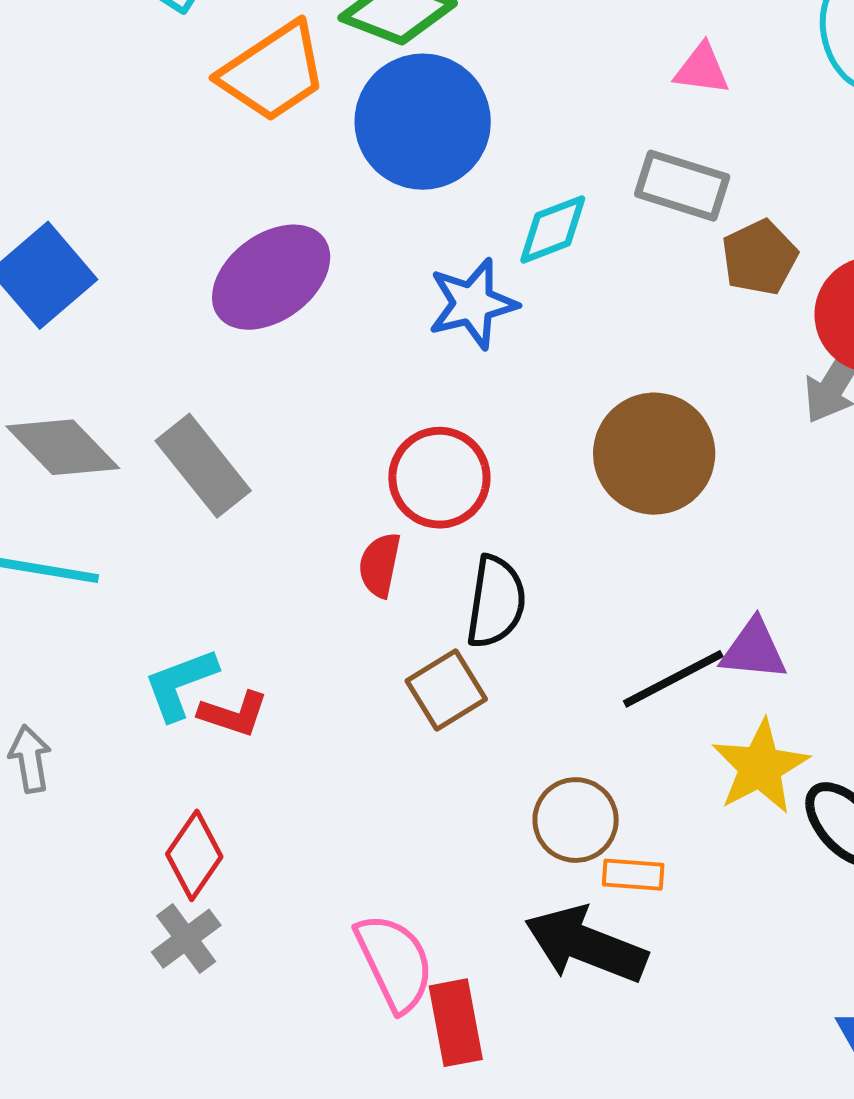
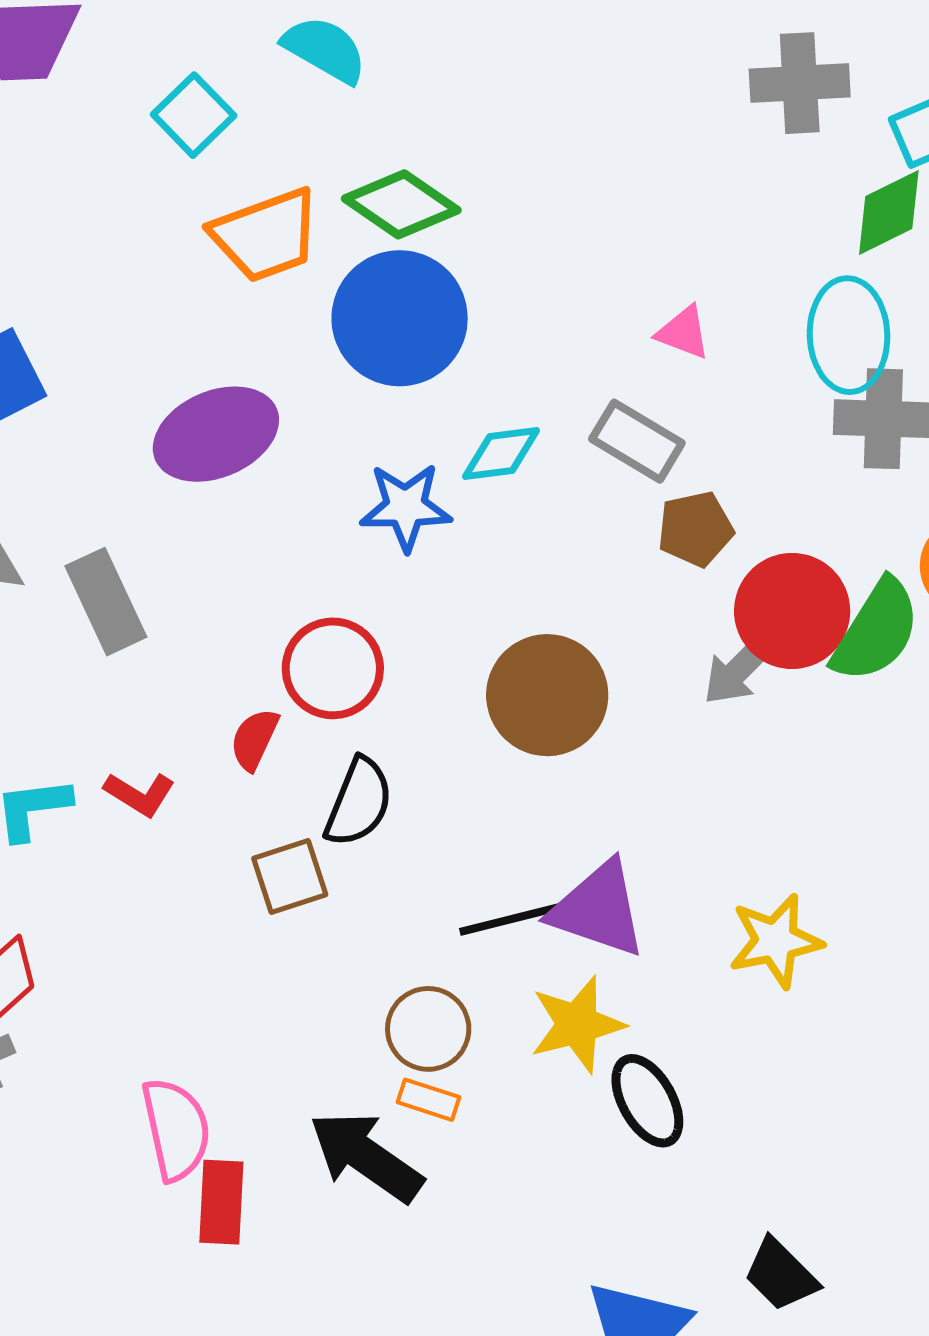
purple triangle: (754, 650) -> (598, 909), size x1.5
red L-shape: (234, 714) -> (140, 794), moved
brown circle: (576, 820) -> (428, 1029), moved

